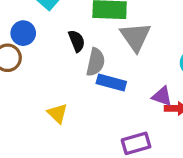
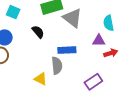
gray semicircle: (96, 62) -> (57, 66), moved
purple triangle: (162, 96) -> (99, 41), moved

